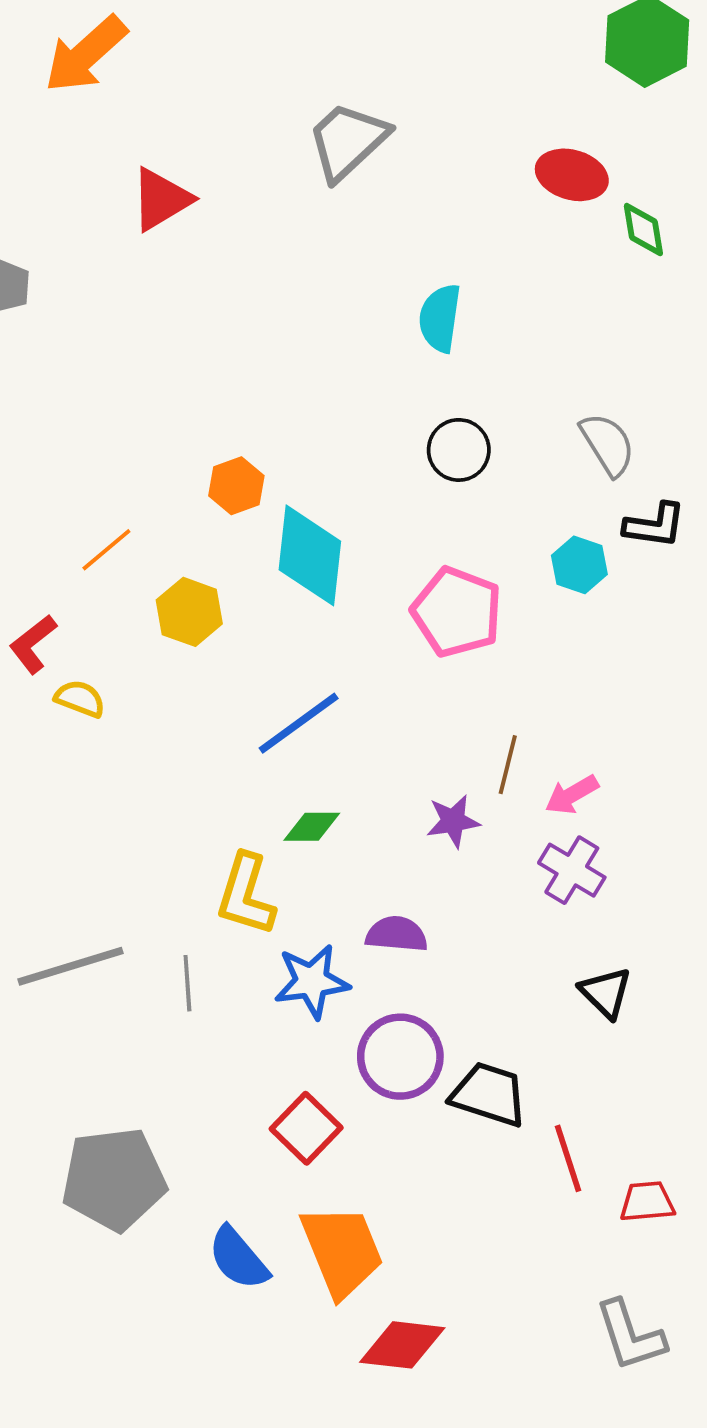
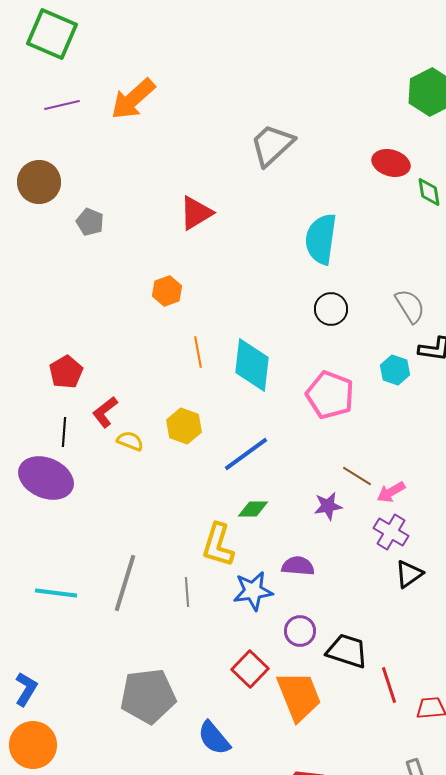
red triangle: (161, 199) -> (196, 213), moved
cyan semicircle: (440, 318) -> (321, 239), size x1.4
orange hexagon: (236, 486) -> (167, 291), moved
orange line: (106, 550) -> (198, 352), moved, turned -60
yellow hexagon: (189, 612) -> (184, 426), moved
brown line: (508, 765) -> (357, 476), turned -72
gray line: (71, 966) -> (125, 583), turned -56
black triangle: (606, 993) -> (409, 574), moved, turned 40
purple circle: (400, 1057) -> (300, 631), size x0.7
orange trapezoid: (342, 1251) -> (299, 696), moved

